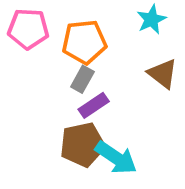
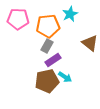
cyan star: (151, 20) -> (70, 14), moved
cyan arrow: (116, 158) -> (65, 77), moved, size x0.6

